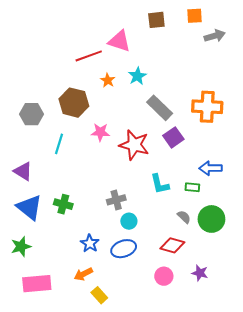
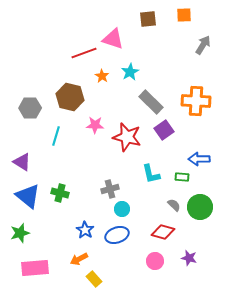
gray arrow: (215, 36) -> (203, 45), moved, turned -42

